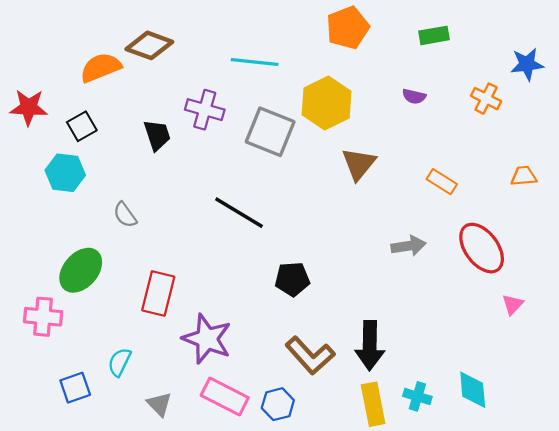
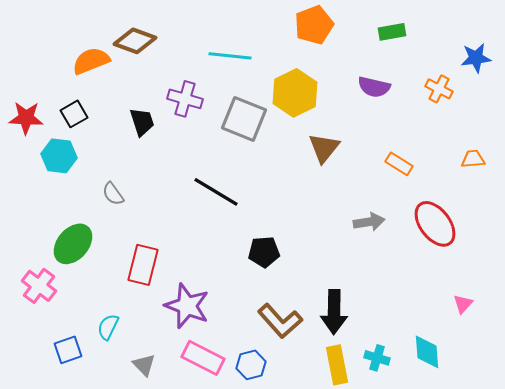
purple semicircle: (414, 96) -> (374, 87), size x1.5
red star: (29, 107) -> (26, 118), moved
pink triangle: (513, 305) -> (463, 304), moved
pink cross: (43, 317) -> (39, 286), turned 32

